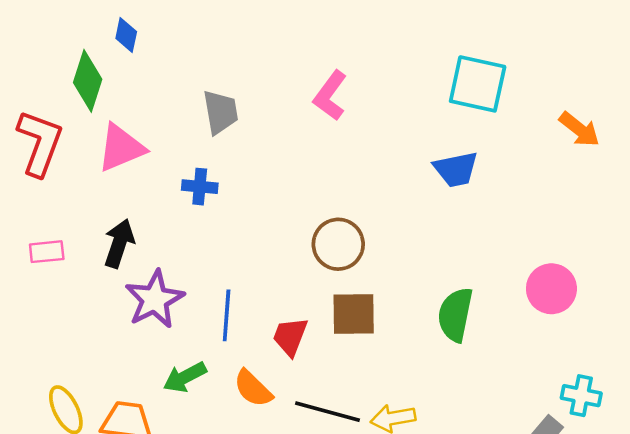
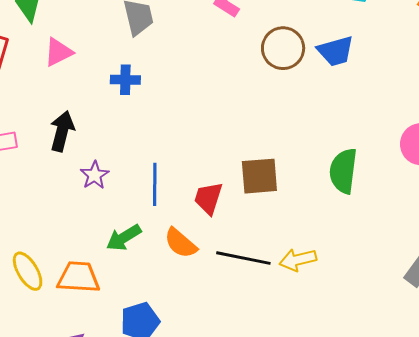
pink triangle: (121, 148) -> (58, 52), size x0.7
brown circle: (338, 244) -> (283, 48), moved
purple star: (155, 299) -> (95, 175), size x0.6

